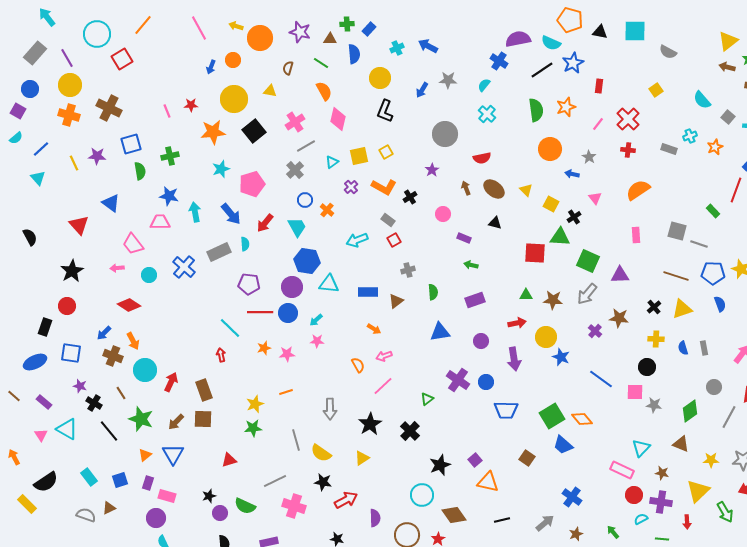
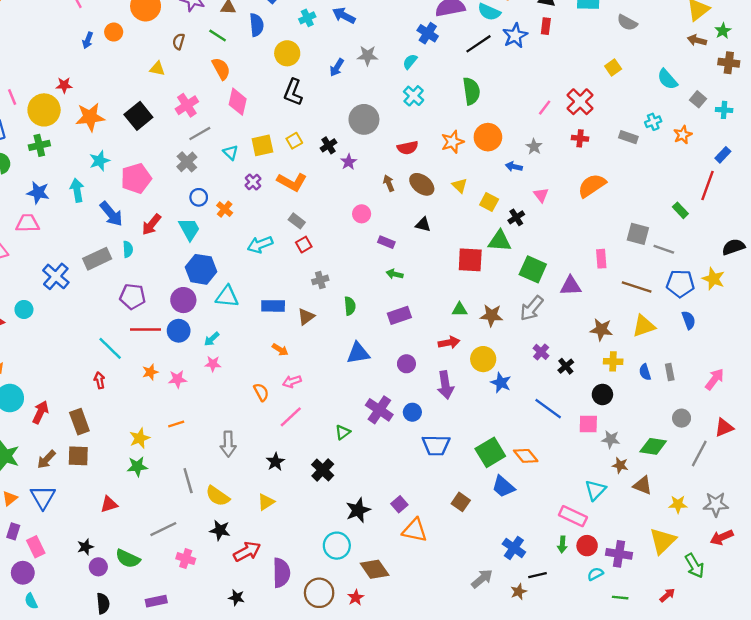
red rectangle: (599, 86) -> (546, 26), moved
yellow circle: (234, 99) -> (44, 110), moved
orange star: (566, 107) -> (452, 142), moved
pink line: (167, 111) -> (12, 97), moved
cyan triangle: (332, 162) -> (231, 152), turned -40
black cross: (410, 197) -> (329, 145), moved
cyan arrow: (195, 212) -> (77, 190), moved
pink rectangle: (636, 235) -> (601, 259), moved
cyan circle: (149, 275) -> (24, 309), moved
black cross: (654, 307) -> (566, 366), moved
brown star: (619, 318) -> (601, 330), moved
green diamond: (690, 411) -> (653, 446), turned 45
black star: (370, 424) -> (275, 462), size x0.7
brown star: (662, 473) -> (620, 465), moved
pink rectangle: (167, 496) -> (36, 547), turned 48
pink cross: (294, 506) -> (186, 559), size x0.7
purple semicircle: (375, 518) -> (281, 573), size x1.4
black line: (502, 520) -> (538, 575), moved
red arrow: (687, 522) -> (667, 595), moved, turned -128
green arrow: (613, 532) -> (562, 544), moved, turned -136

